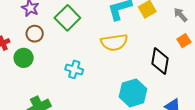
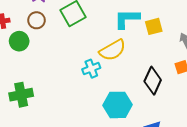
yellow semicircle: (114, 42) -> (113, 50), turned -36
cyan cross: (74, 69) -> (91, 69), moved, turned 36

